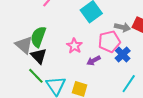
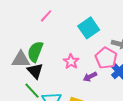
pink pentagon: (109, 42) -> (106, 58), turned -30
gray triangle: (24, 45) -> (21, 59), turned -42

